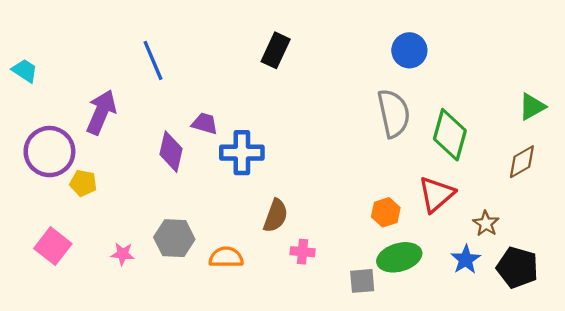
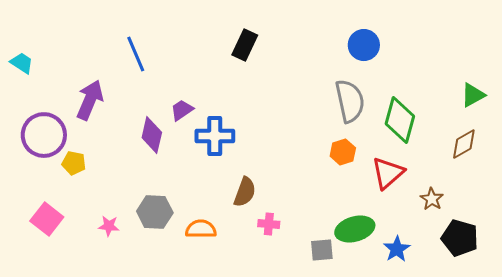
purple trapezoid: (205, 123) -> (182, 110), turned -50
orange hexagon: (386, 212) -> (343, 152), moved
blue star: (466, 260) -> (397, 249), moved

